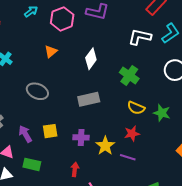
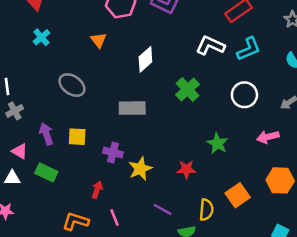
orange triangle: (51, 51) -> (99, 40), turned -40
yellow semicircle: (136, 108) -> (206, 210), moved, turned -120
red star: (132, 134) -> (186, 169), moved
purple line: (128, 157) -> (163, 209), moved

